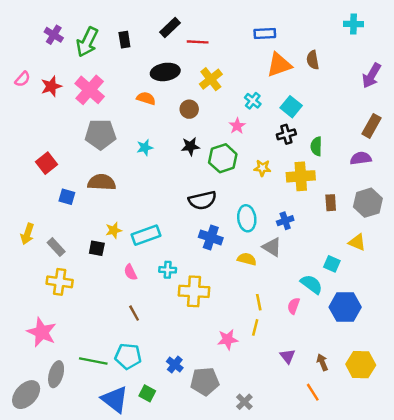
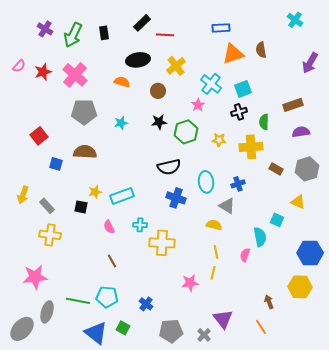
cyan cross: (354, 24) -> (295, 20), turned 35
cyan cross: (253, 101) -> (211, 84), size x1.5
cyan square: (291, 107) -> (243, 89), turned 30
brown rectangle: (371, 126) -> (293, 105), moved, turned 42
brown rectangle: (331, 203) -> (276, 169), turned -56
yellow semicircle: (247, 259) -> (214, 225), moved
cyan semicircle: (312, 284) -> (260, 237), turned 42
blue hexagon: (345, 307) -> (310, 253), moved
pink star: (42, 332) -> (35, 277), turned -30
purple triangle: (288, 356) -> (223, 319), moved, size x1.5
yellow hexagon: (361, 365) -> (300, 287), moved
gray pentagon: (205, 381) -> (171, 331), moved

